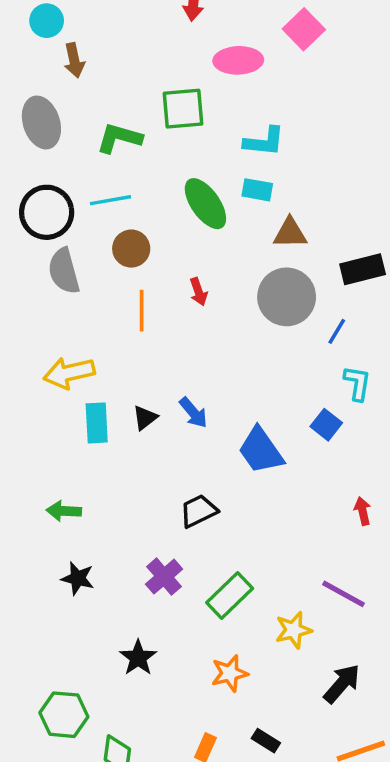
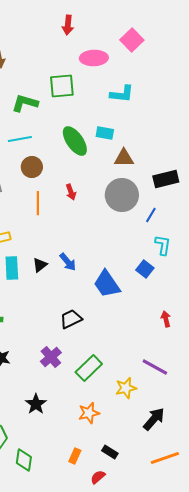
cyan L-shape: (264, 141) -> (122, 94), moved

